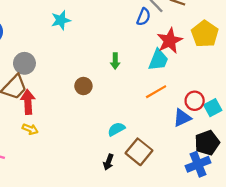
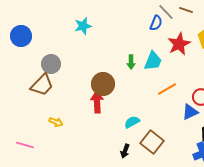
cyan trapezoid: (158, 60) -> (153, 61), moved
brown circle: (83, 86) -> (103, 84), size x1.5
red arrow: (28, 102) -> (97, 102), moved

